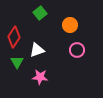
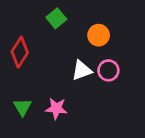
white triangle: (37, 50) -> (82, 70), moved
green triangle: (17, 62) -> (23, 107), moved

